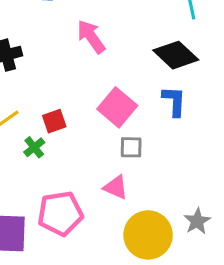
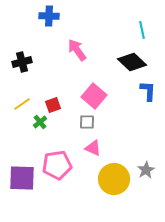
blue L-shape: (174, 101) -> (148, 91), moved
gray square: (131, 147) -> (87, 122), moved

